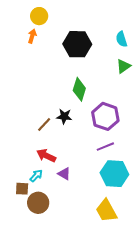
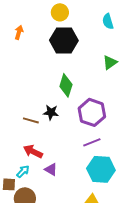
yellow circle: (39, 16) -> (60, 12), moved
cyan semicircle: (121, 39) -> (108, 21), moved
brown line: (44, 124) -> (31, 120), turned 63

